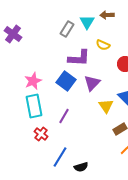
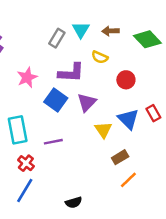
brown arrow: (107, 15) -> (110, 31), moved
pink star: (33, 81) -> (27, 77), moved
purple line: (64, 116) -> (53, 142), turned 49
blue line: (60, 157) -> (25, 191), moved

